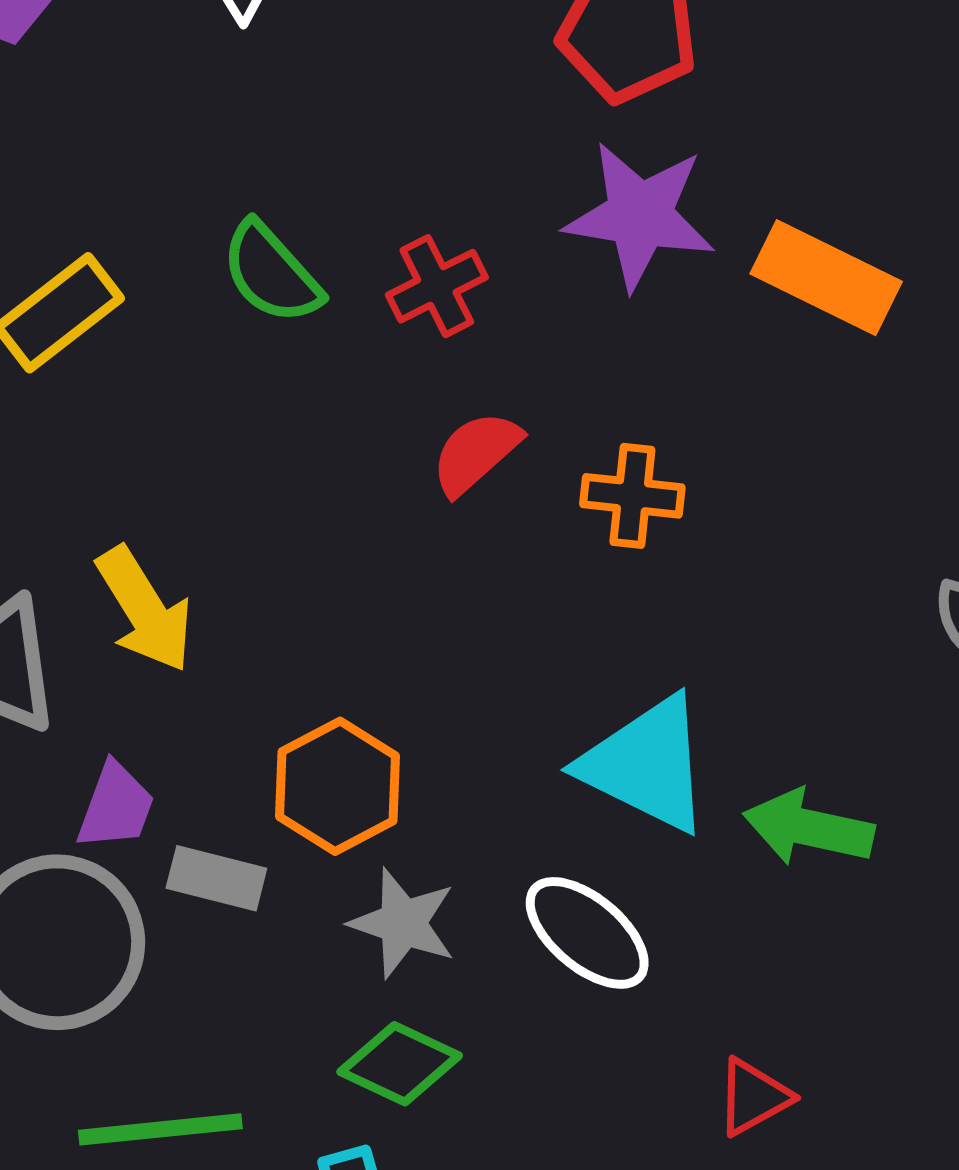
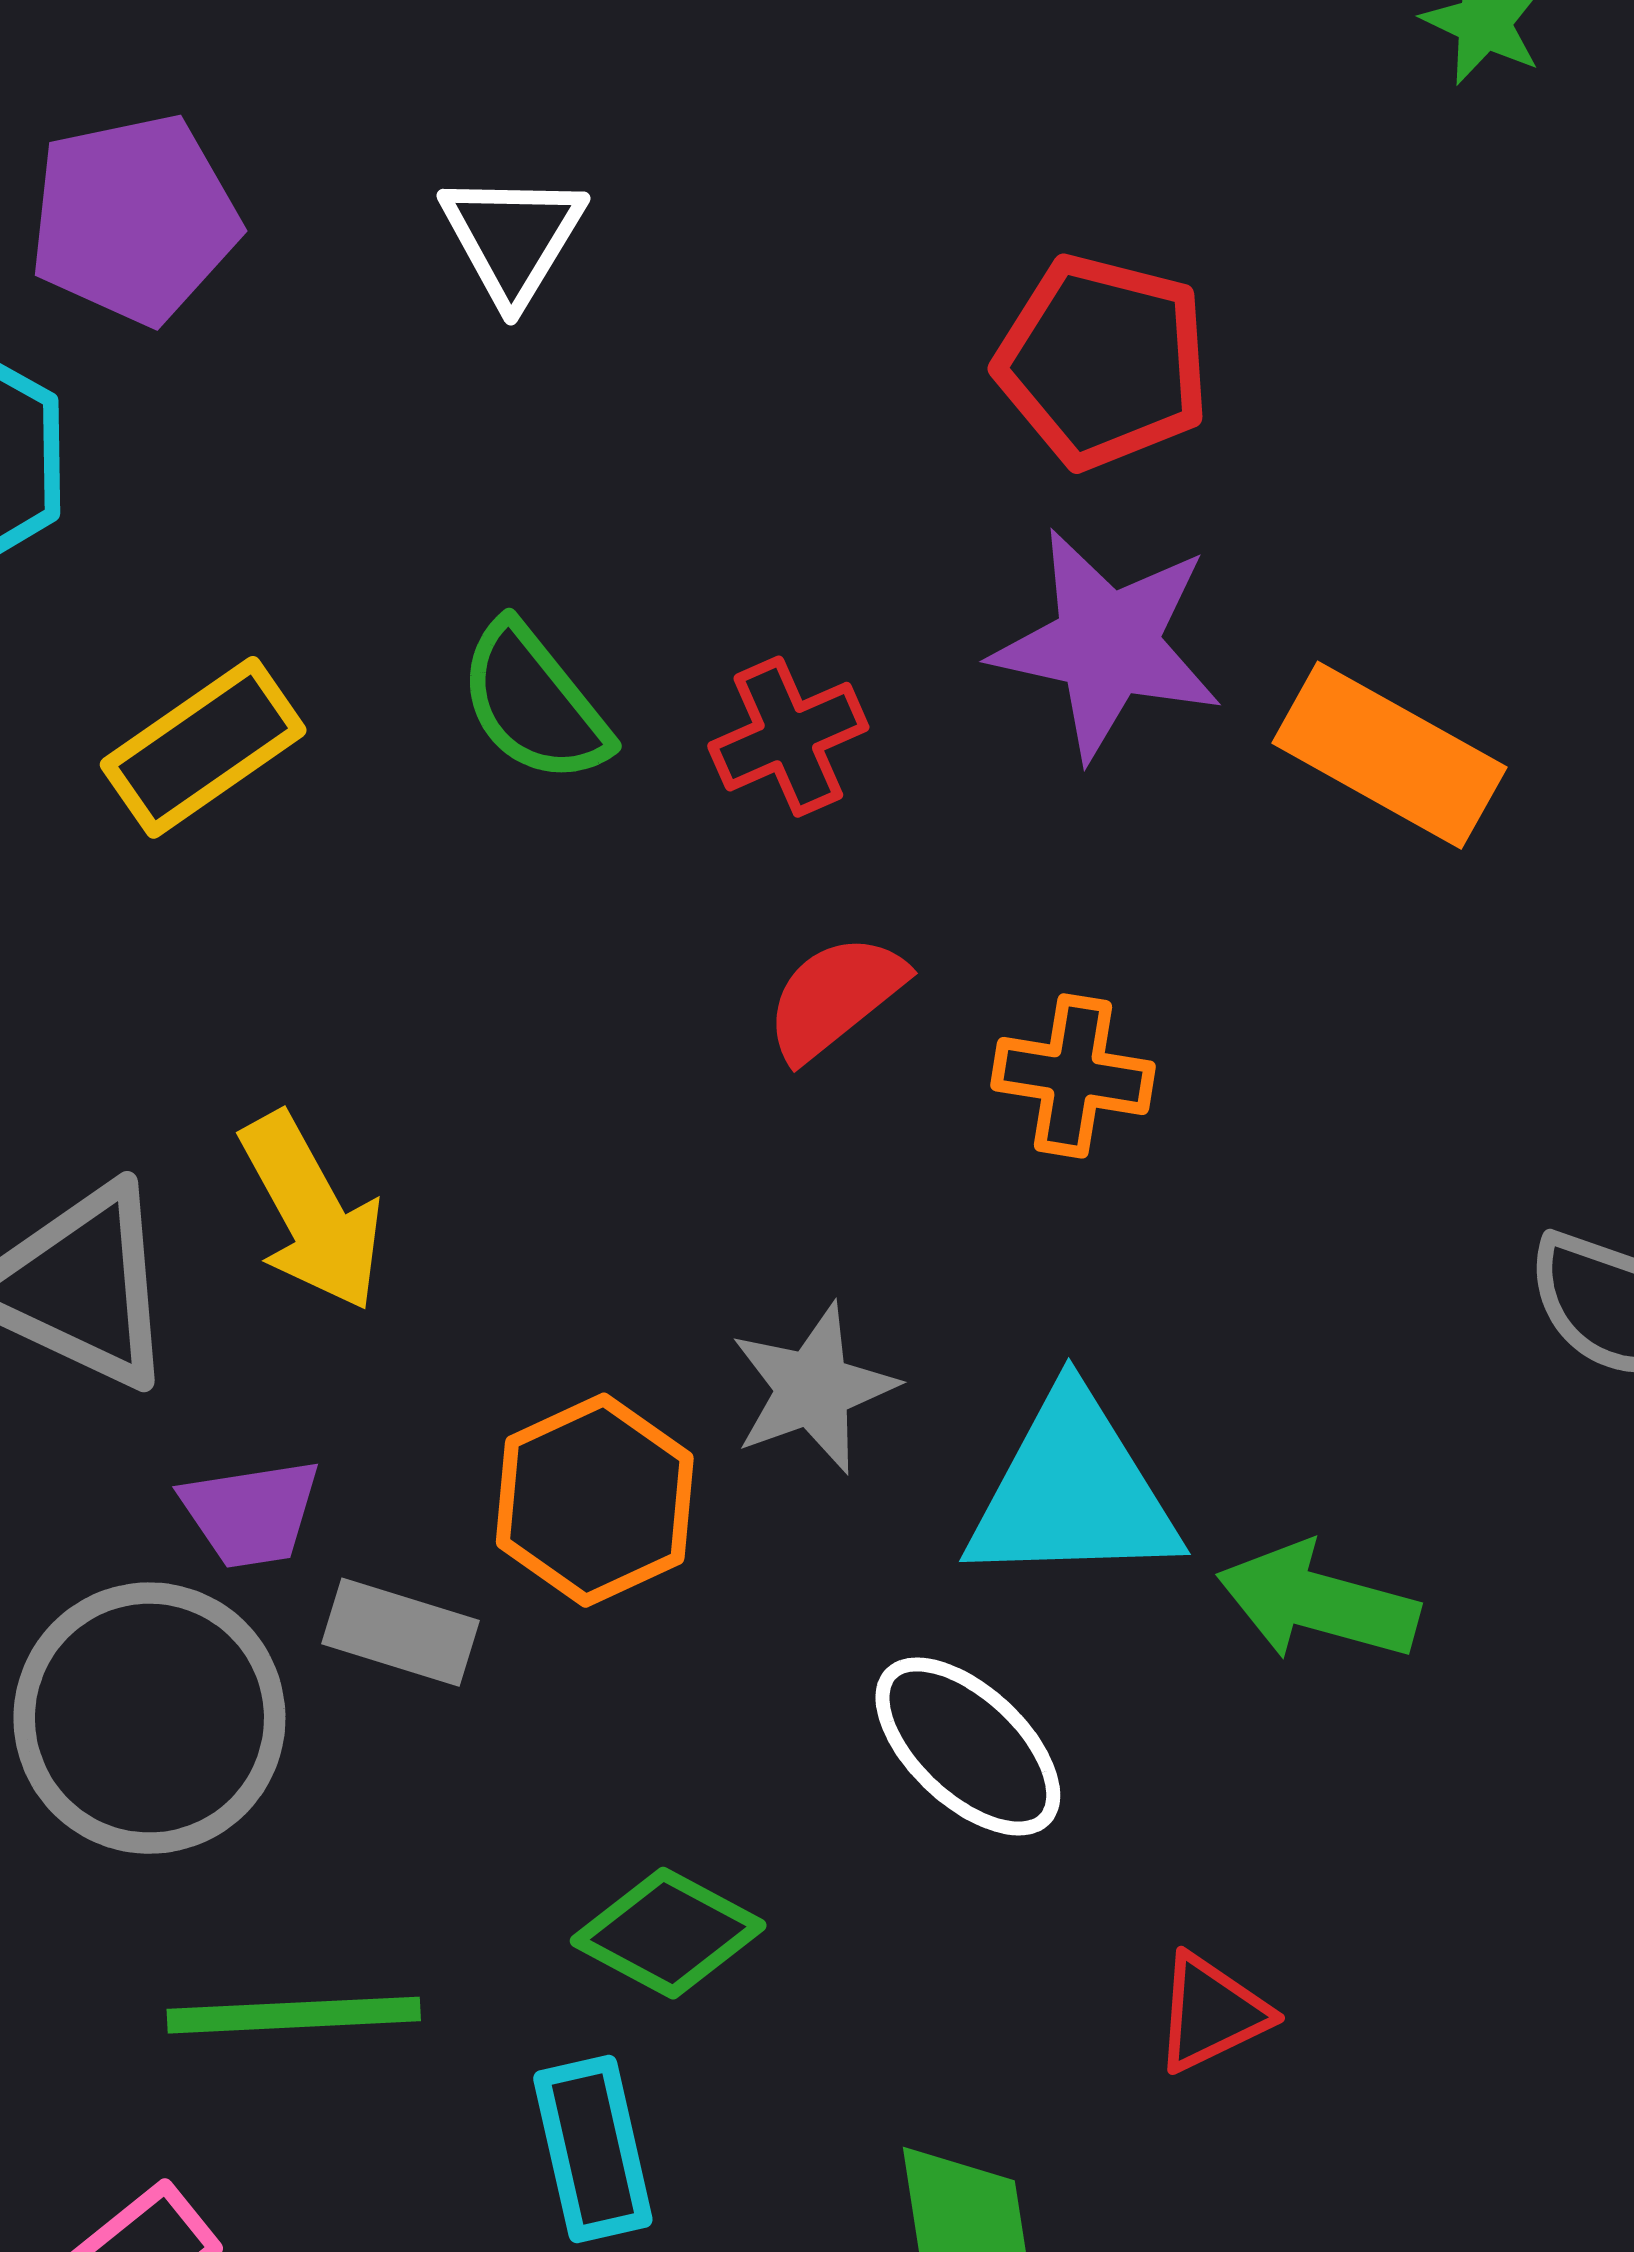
cyan triangle: (646, 764) -> (1073, 1491), turned -31
purple trapezoid: (116, 806) -> (251, 1513), turned 58
gray star: (403, 923) -> (813, 1388), moved, turned 30

